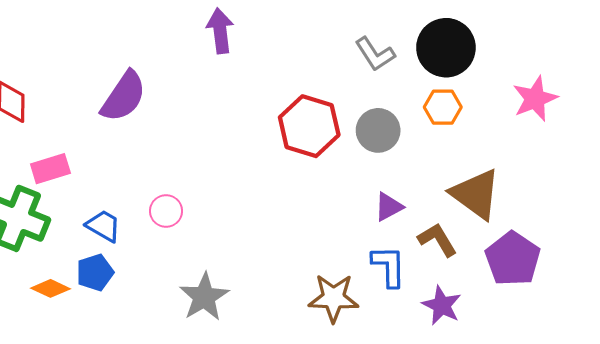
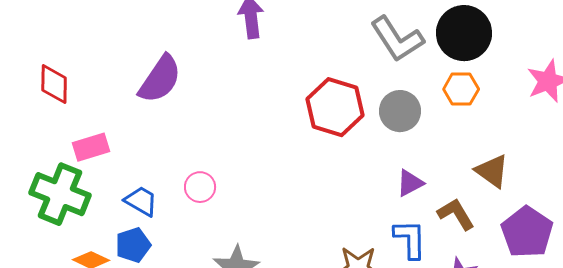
gray L-shape: (375, 54) -> (397, 39), size x1.4
brown triangle: (476, 194) -> (492, 171), size x0.7

